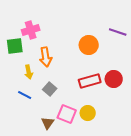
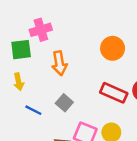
yellow arrow: (29, 72) -> (19, 82), moved
red rectangle: (90, 81) -> (114, 93), turned 40

